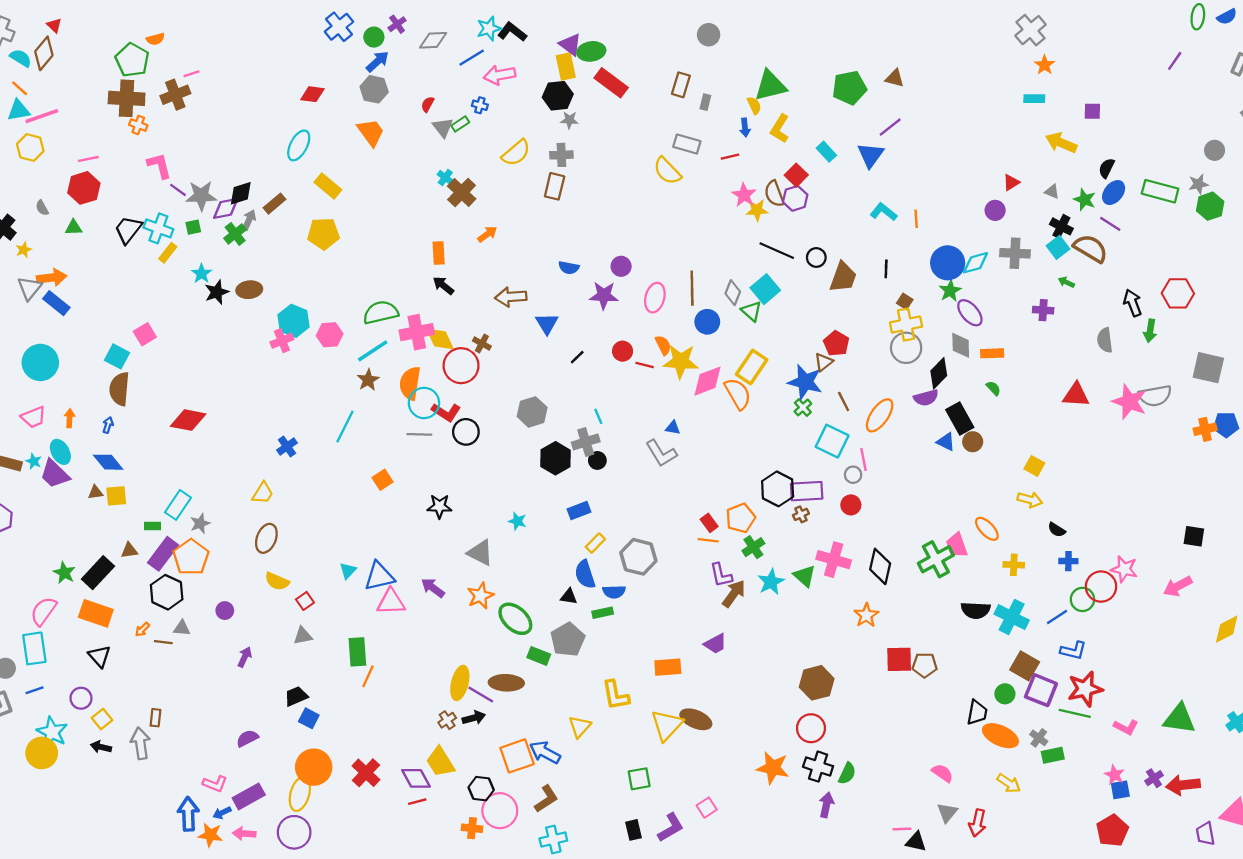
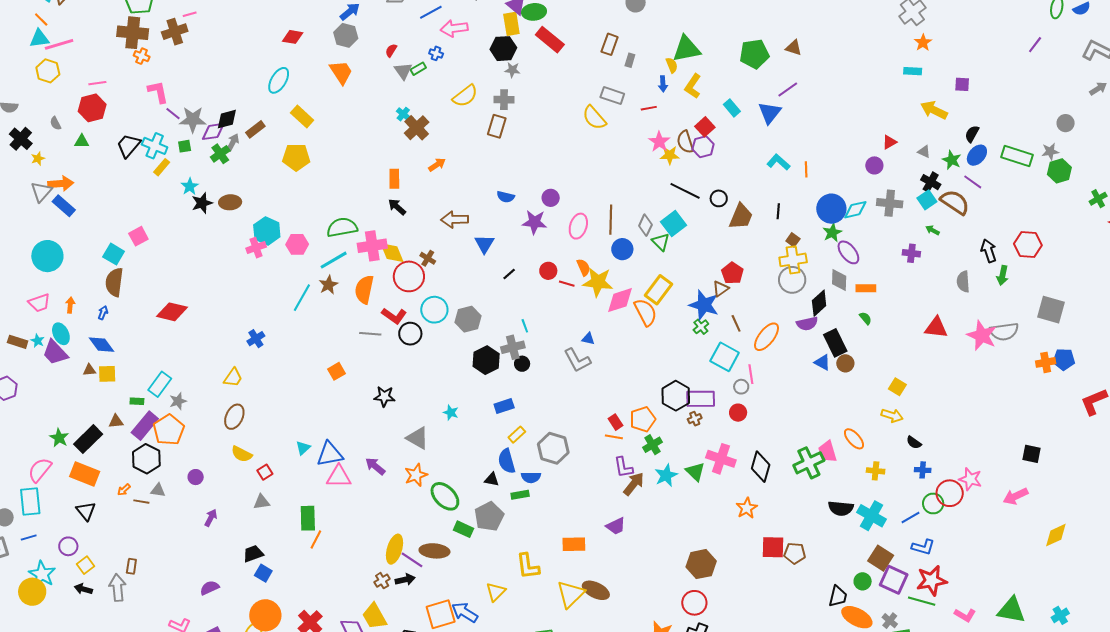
cyan circle: (424, 403) -> (434, 310), moved
cyan line: (345, 426) -> (302, 298), moved

